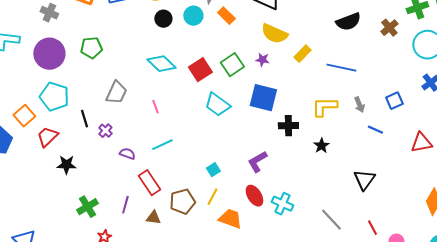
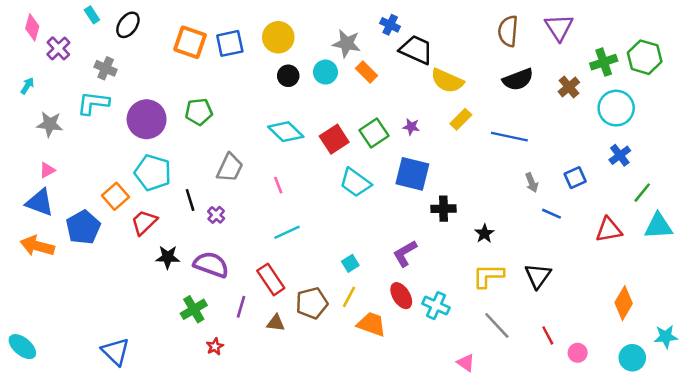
gray cross: (49, 13) -> (106, 68), moved
yellow semicircle: (274, 34) -> (447, 81), moved
yellow L-shape: (324, 107) -> (488, 276), moved
purple semicircle: (127, 154) -> (211, 265), moved, size x1.8

